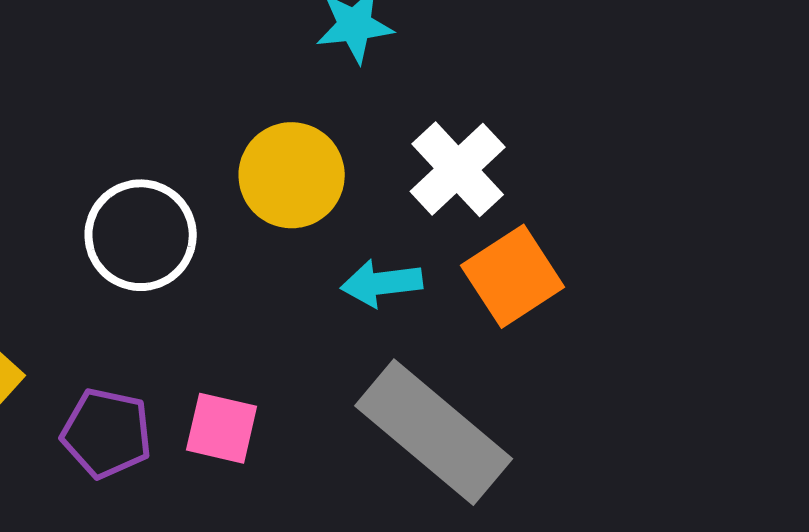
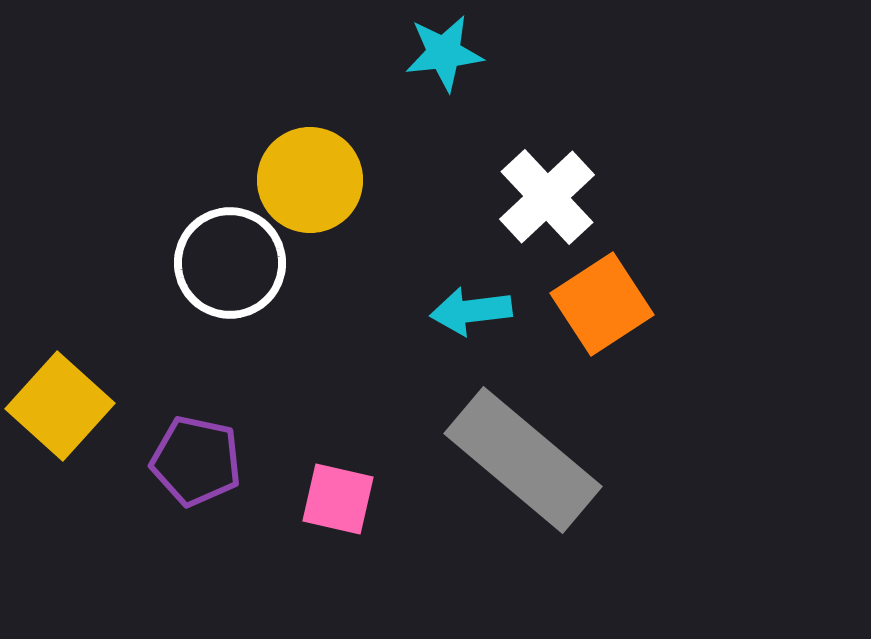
yellow circle: (292, 175) -> (310, 180), moved
pink square: (222, 428) -> (338, 499), moved

